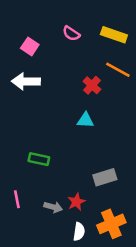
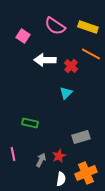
pink semicircle: (71, 33) -> (55, 26), size x1.5
white arrow: (26, 81) -> (45, 60), moved
cyan triangle: (85, 120) -> (66, 93), turned -48
gray arrow: (53, 207) -> (41, 160), turned -80

